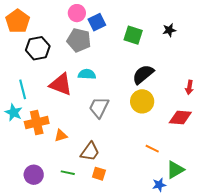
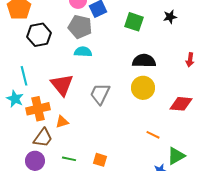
cyan semicircle: (87, 74) -> (83, 52), moved
black semicircle: (143, 74) -> (144, 61), turned 40
red triangle: (61, 84) -> (62, 85), moved, turned 30
red arrow: (189, 87) -> (190, 60), moved
brown trapezoid: (90, 152) -> (43, 138), moved

